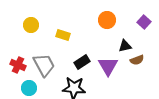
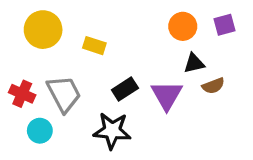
orange circle: (107, 20) -> (183, 26), moved
purple square: (144, 22) -> (225, 25), turned 32
yellow circle: (31, 25) -> (43, 30), size x1.5

